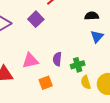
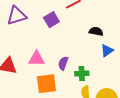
black semicircle: (92, 16) -> (96, 31), moved
orange square: (46, 83) -> (46, 84), size x1.5

